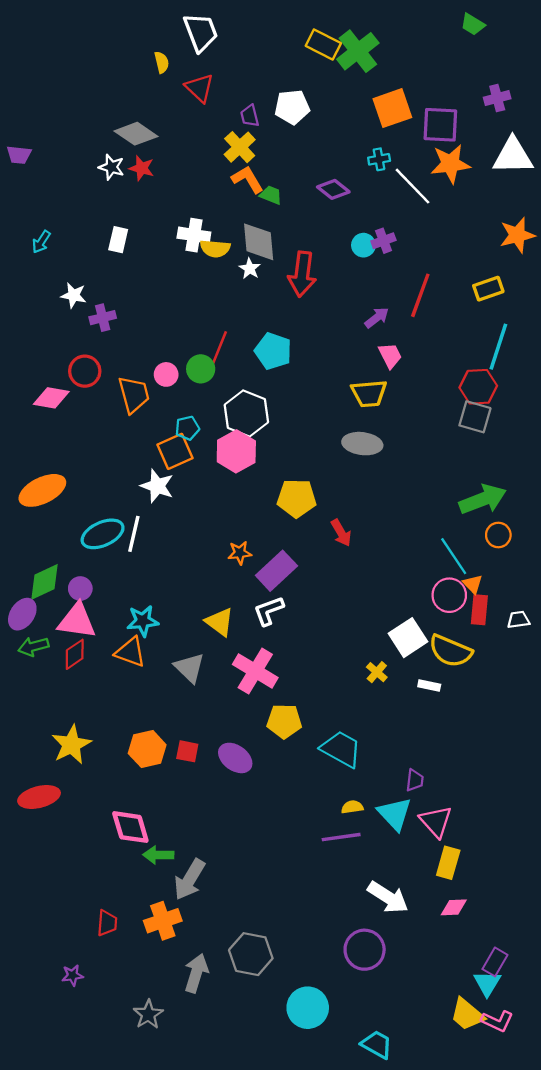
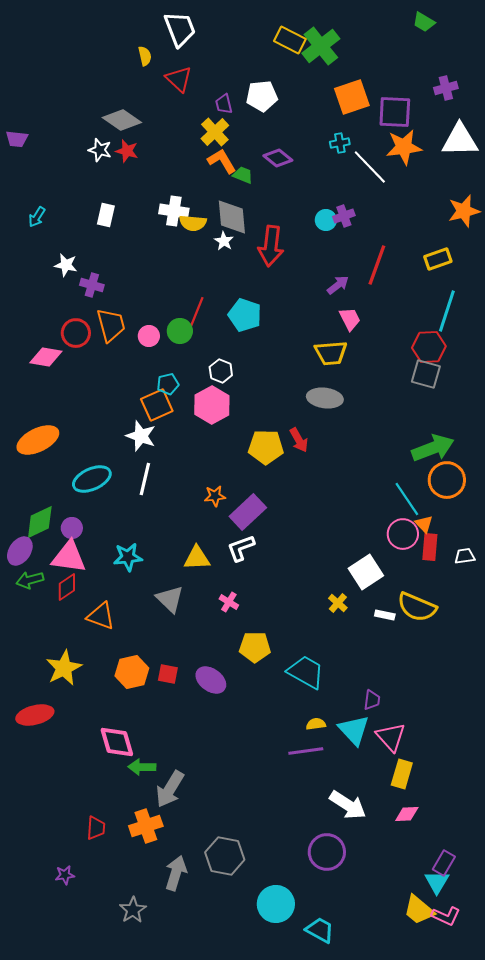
purple diamond: (333, 189) -> (278, 158), moved
purple cross: (103, 318) -> (92, 285), turned 30
orange trapezoid: (134, 395) -> (111, 325), moved
white hexagon: (246, 413) -> (221, 371), size x0.6
red arrow: (341, 533) -> (299, 440), moved
white line: (134, 534) -> (145, 479), moved
orange circle: (498, 535) -> (447, 480), size x1.6
yellow triangle: (220, 622) -> (197, 558), turned -40
yellow semicircle: (450, 651) -> (417, 607), moved
orange triangle: (130, 652) -> (101, 616), moved
pink cross: (255, 671) -> (229, 602), size x0.5
cyan trapezoid: (377, 1044) -> (320, 930), moved

